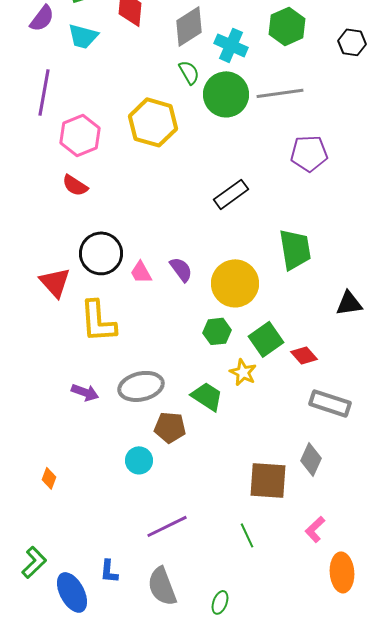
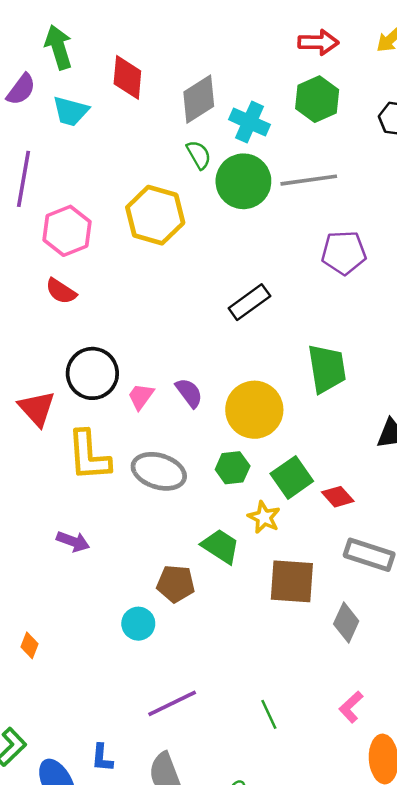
pink trapezoid: (141, 272) -> (141, 396), turned 65
gray ellipse: (141, 386) -> (159, 471), moved, turned 30
brown square: (268, 480) -> (292, 581), moved

